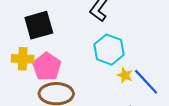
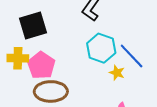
blue line: (146, 82) -> (132, 56), moved

